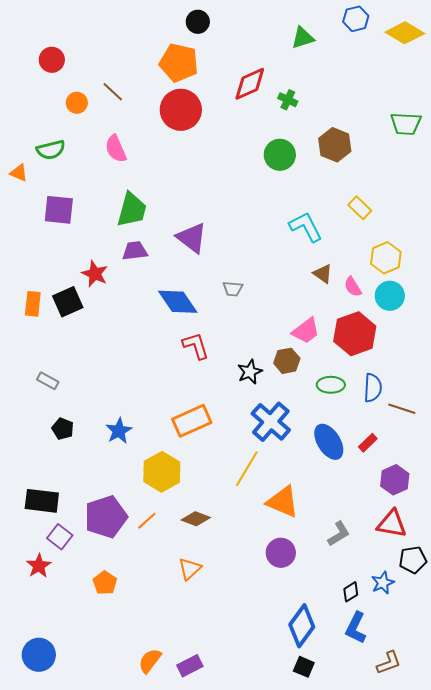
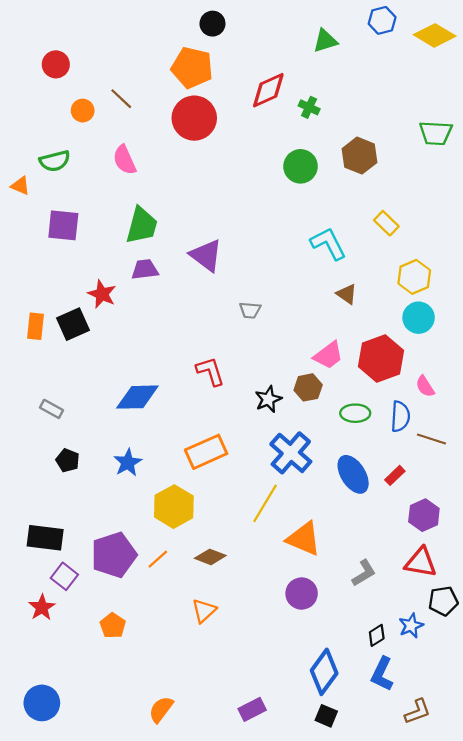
pink semicircle: (353, 287) -> (425, 386), moved
blue diamond: (178, 302) -> (137, 397), moved, turned -57
purple rectangle: (190, 666) -> (252, 709), moved

